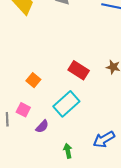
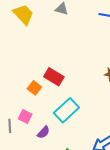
red rectangle: (79, 70) -> (54, 77), moved

